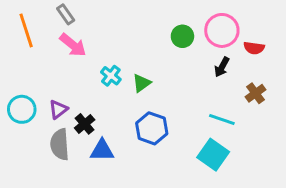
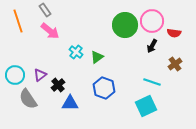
green circle: (182, 36) -> (125, 25), size x1.6
gray semicircle: (60, 144) -> (28, 99), moved, turned -30
cyan square: (213, 155) -> (146, 106), turned 30

